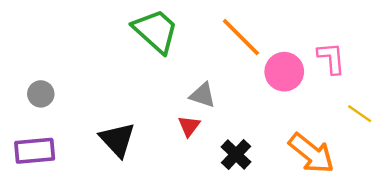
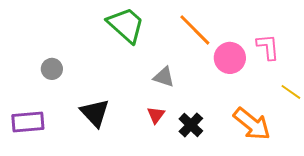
gray circle: (41, 94) -> (52, 69), moved
red triangle: (189, 126) -> (156, 115), moved

